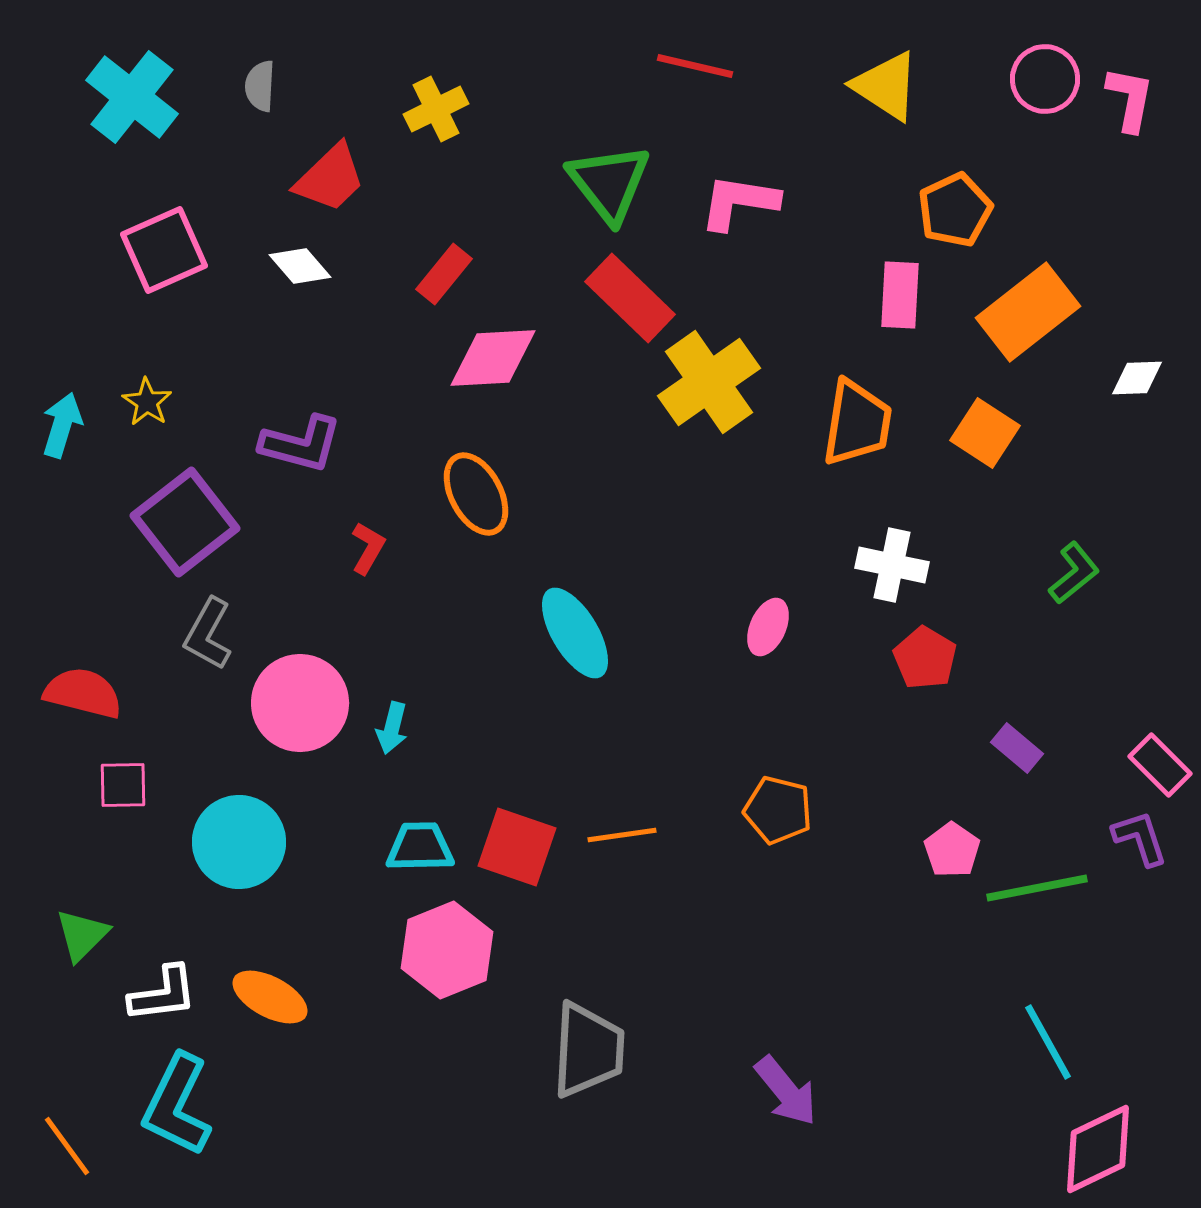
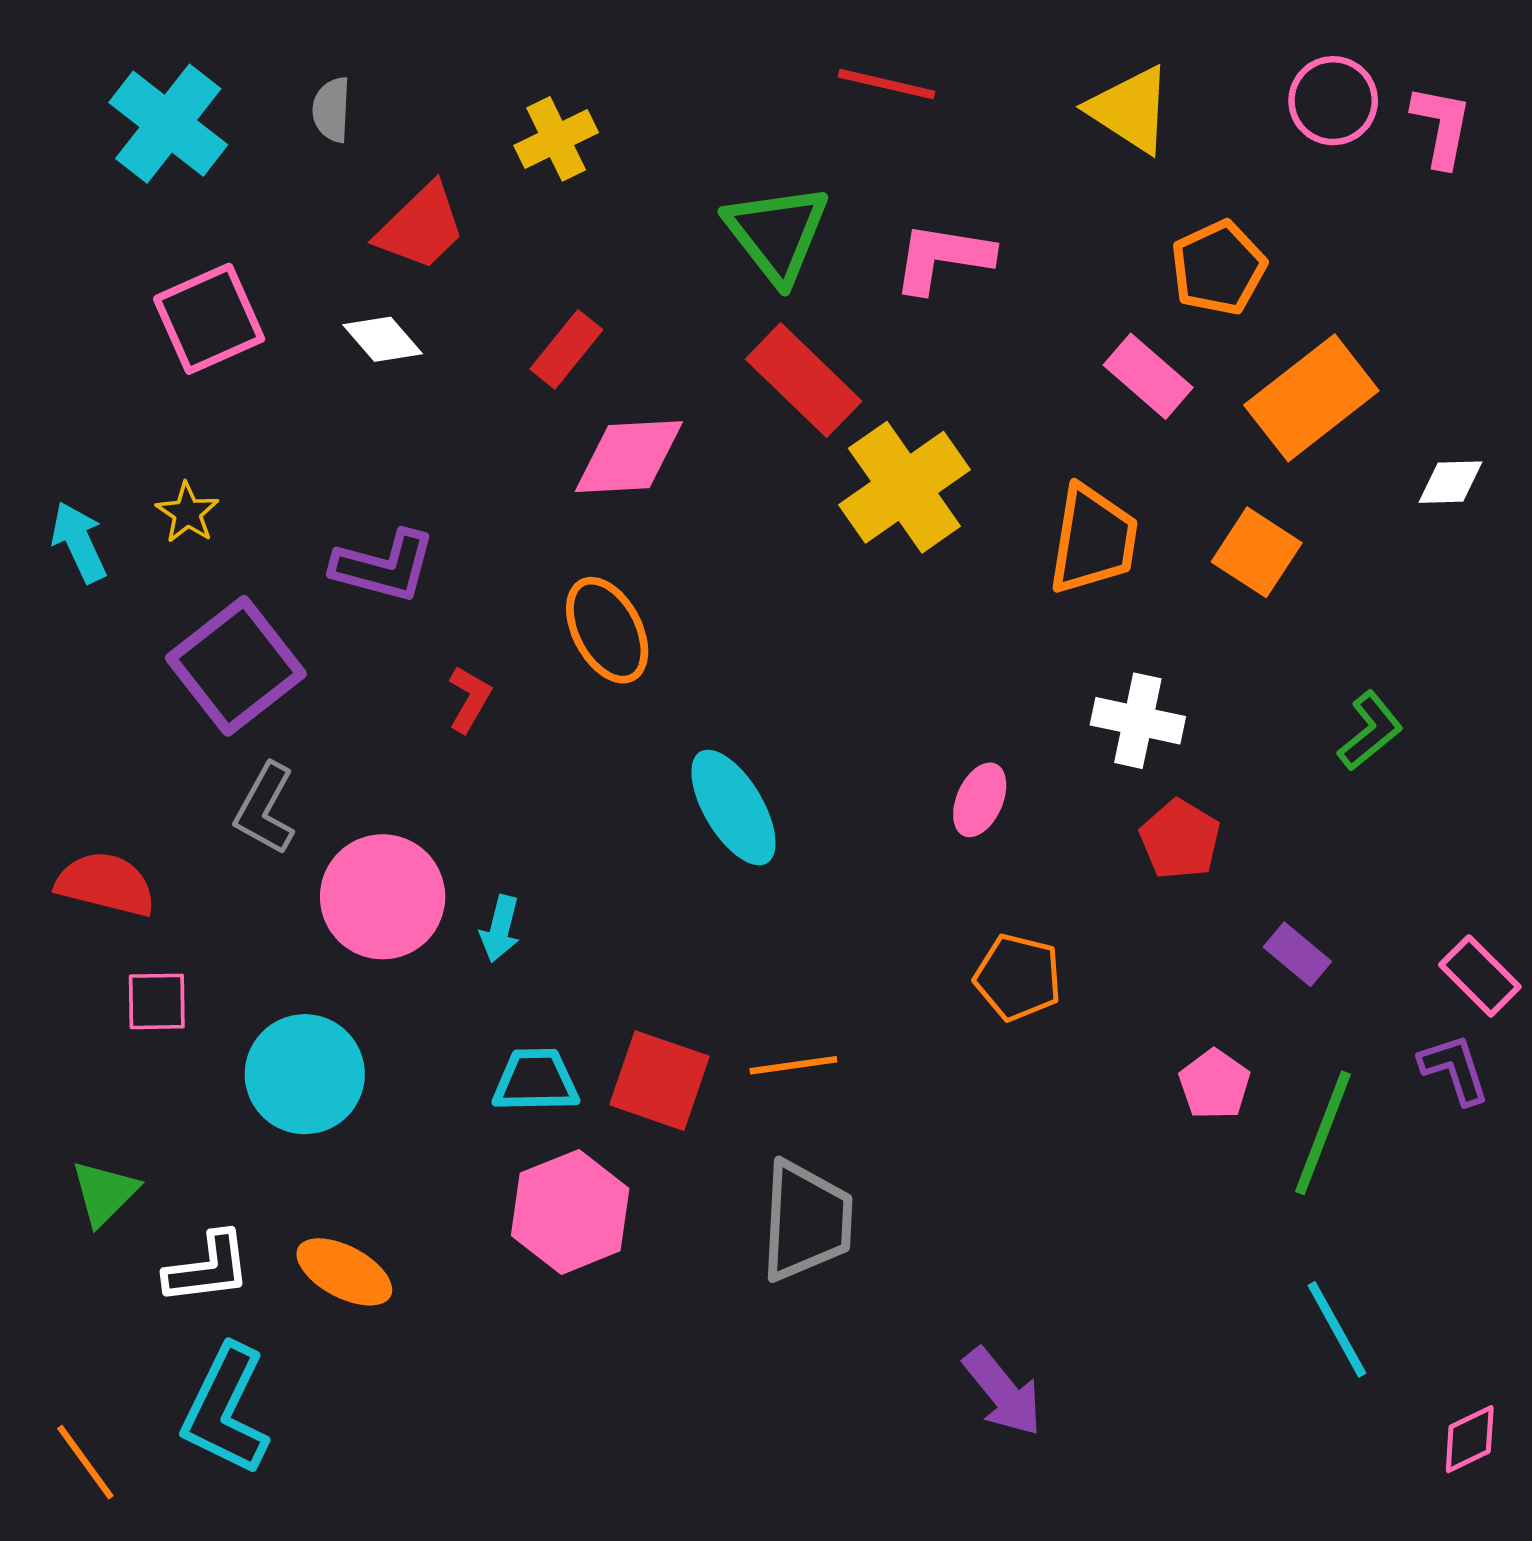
pink rectangle: (900, 295) -> (1148, 376), turned -52
cyan arrow: (62, 425) -> (79, 542), turned -42
orange pentagon: (778, 810) -> (1018, 977), moved
green line: (1037, 888) -> (1323, 1133), turned -58
gray trapezoid: (588, 1050) -> (806, 1221), moved
pink diamond: (1098, 1149) -> (1470, 1439), moved, size x0.6

